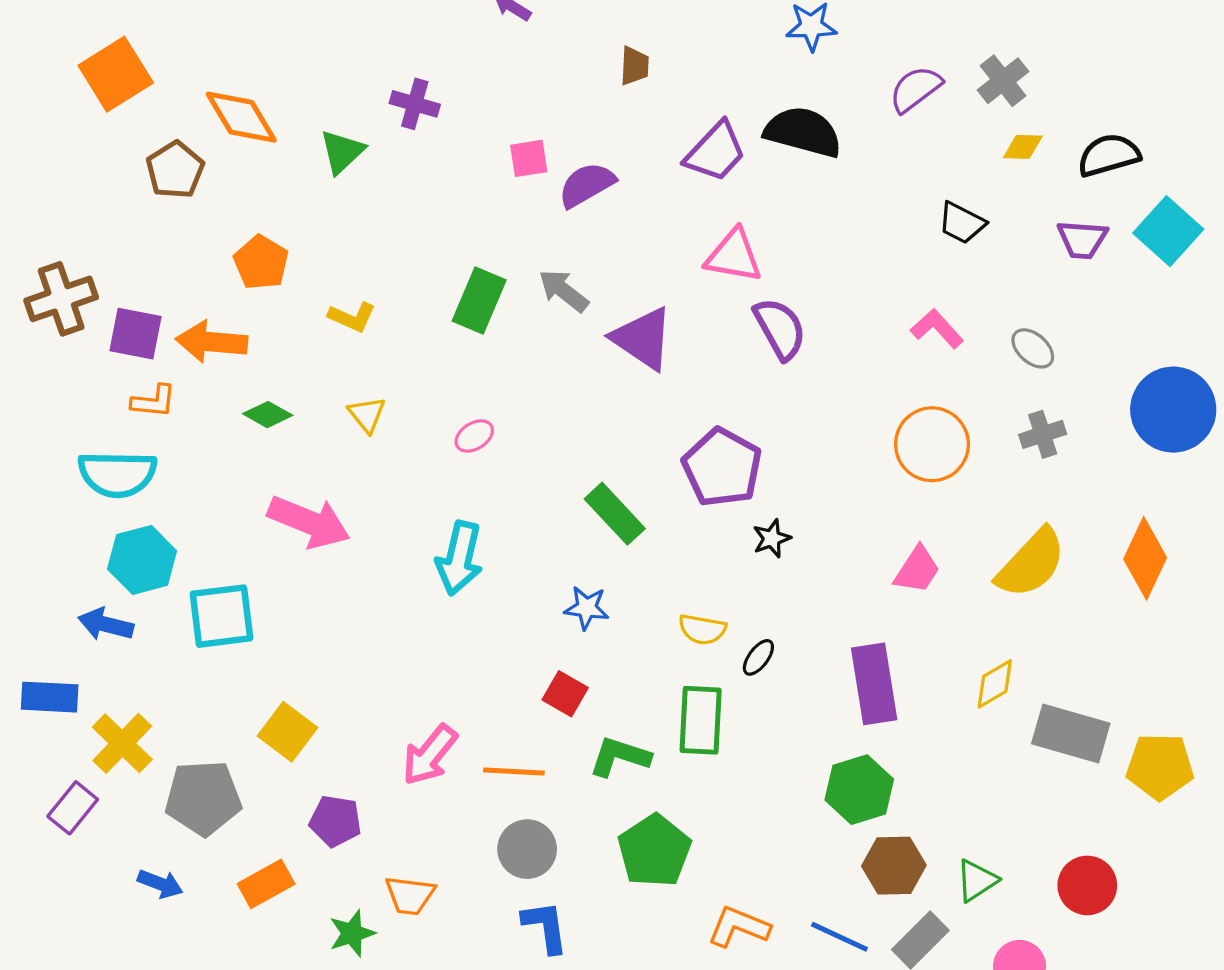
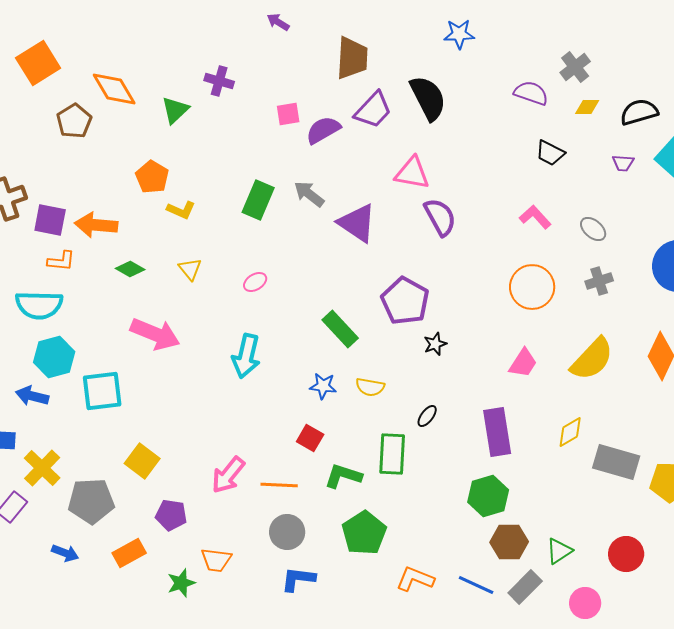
brown trapezoid: (635, 66) -> (352, 58), size x1.8
purple semicircle: (915, 89) -> (531, 93), moved, turned 56
black semicircle: (803, 132) -> (428, 98), moved, turned 48
purple trapezoid: (715, 152) -> (373, 110), moved
purple trapezoid: (1082, 239) -> (623, 163), size x0.7
orange pentagon: (261, 263) -> (152, 177), moved
yellow semicircle: (702, 629) -> (370, 387), moved
blue L-shape: (545, 927) -> (298, 579), turned -75

